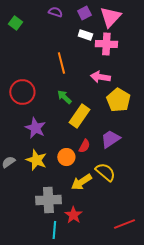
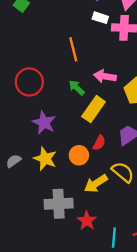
pink arrow: (100, 77) -> (105, 76), moved
cyan line: (54, 230) -> (114, 238), moved

